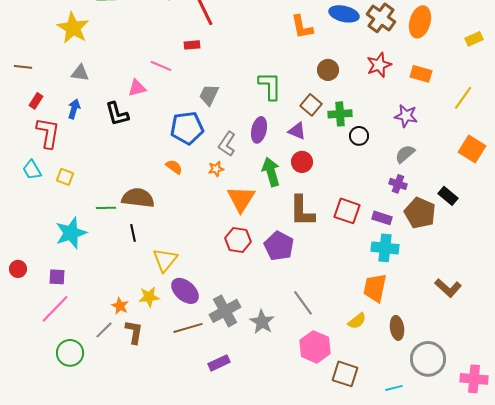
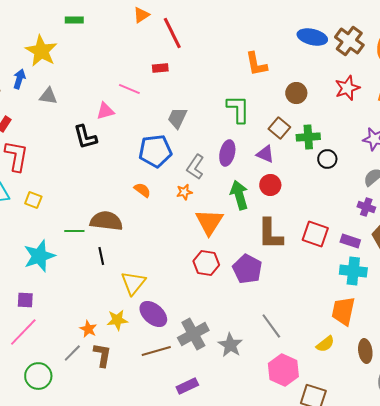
orange L-shape: (302, 27) -> (256, 64), moved
blue arrow: (74, 109) -> (19, 79), moved

